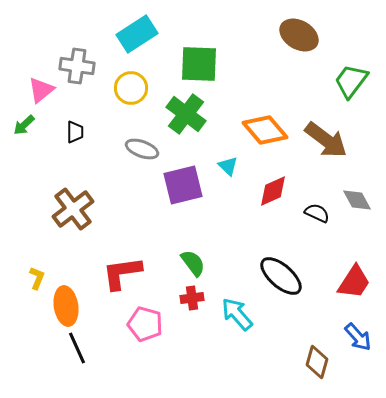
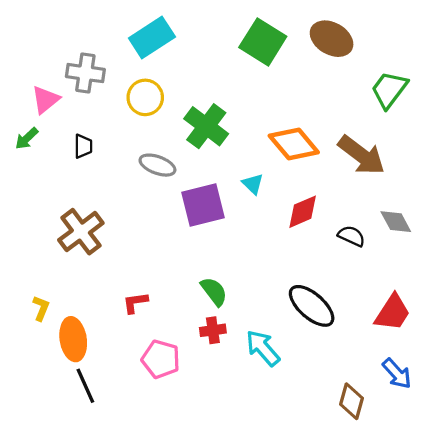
green square: (199, 64) -> (263, 42), moved, turned 30
red L-shape: (122, 273) -> (135, 303), size x0.6

